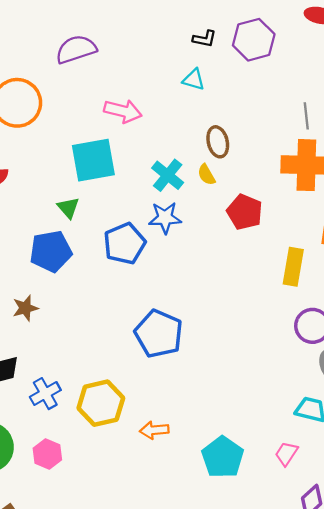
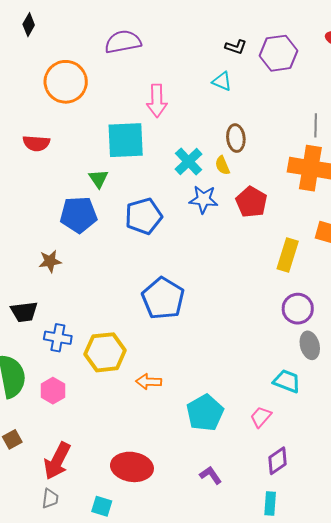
pink arrow: (123, 111) -> (157, 101), turned 68
blue star: (165, 218) -> (204, 199), moved
blue cross: (45, 394) -> (58, 338), turned 32

